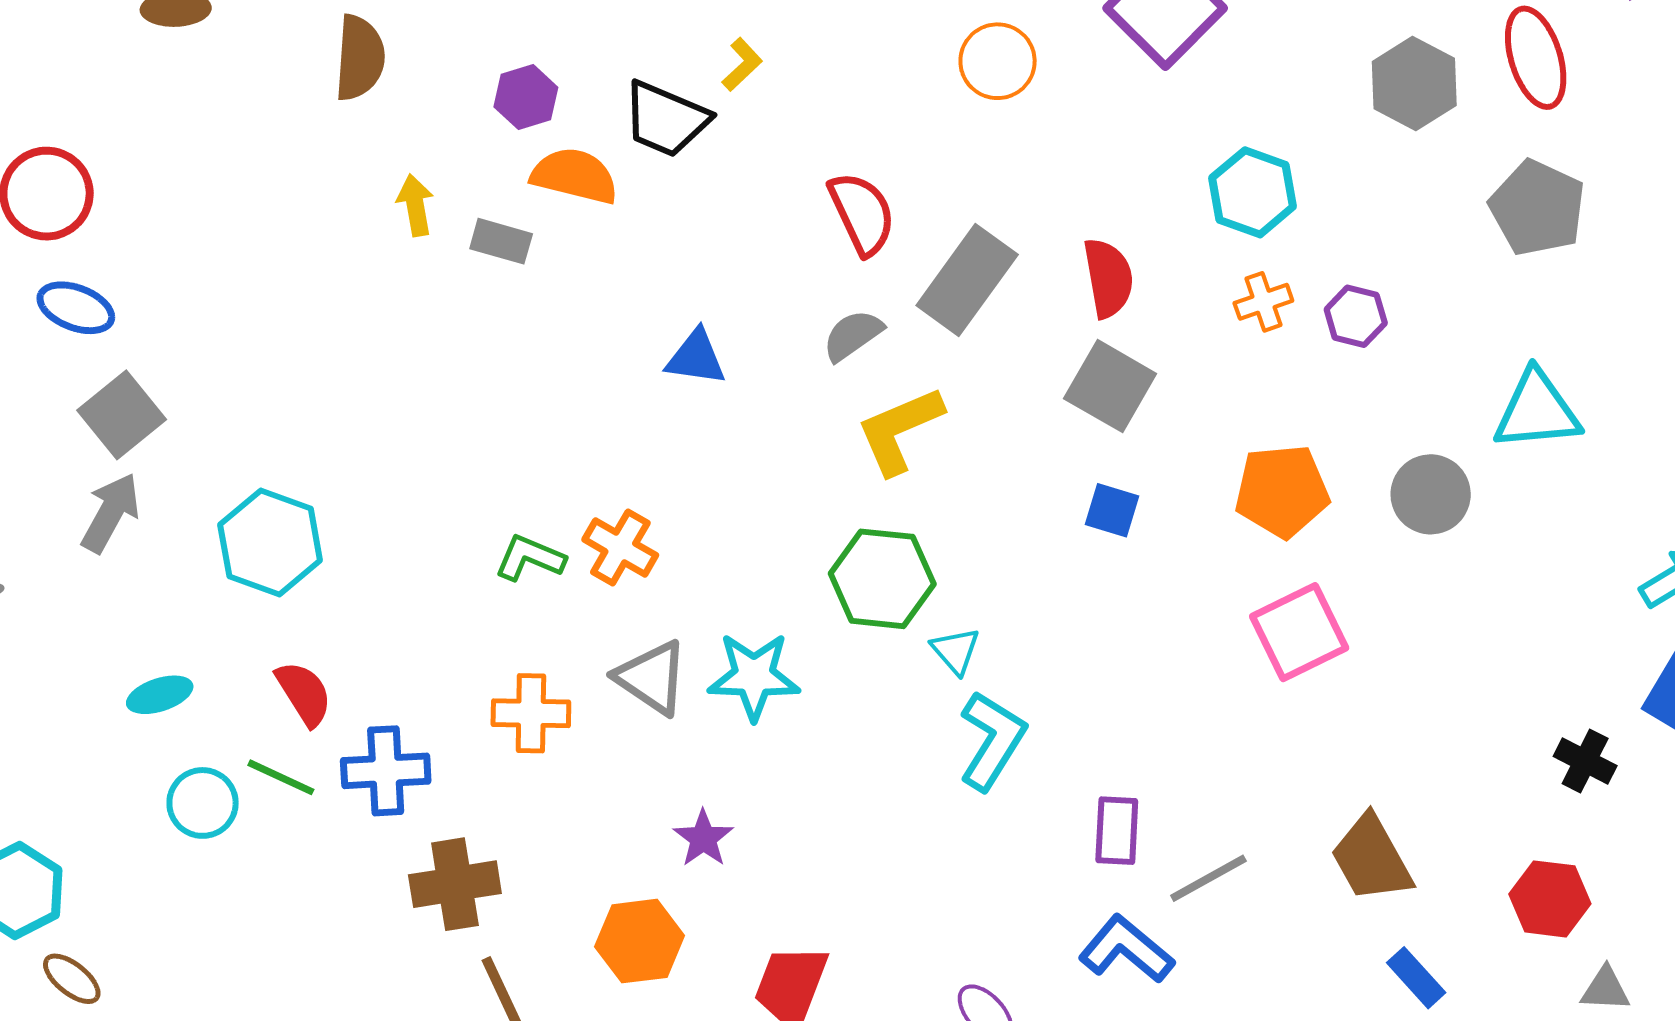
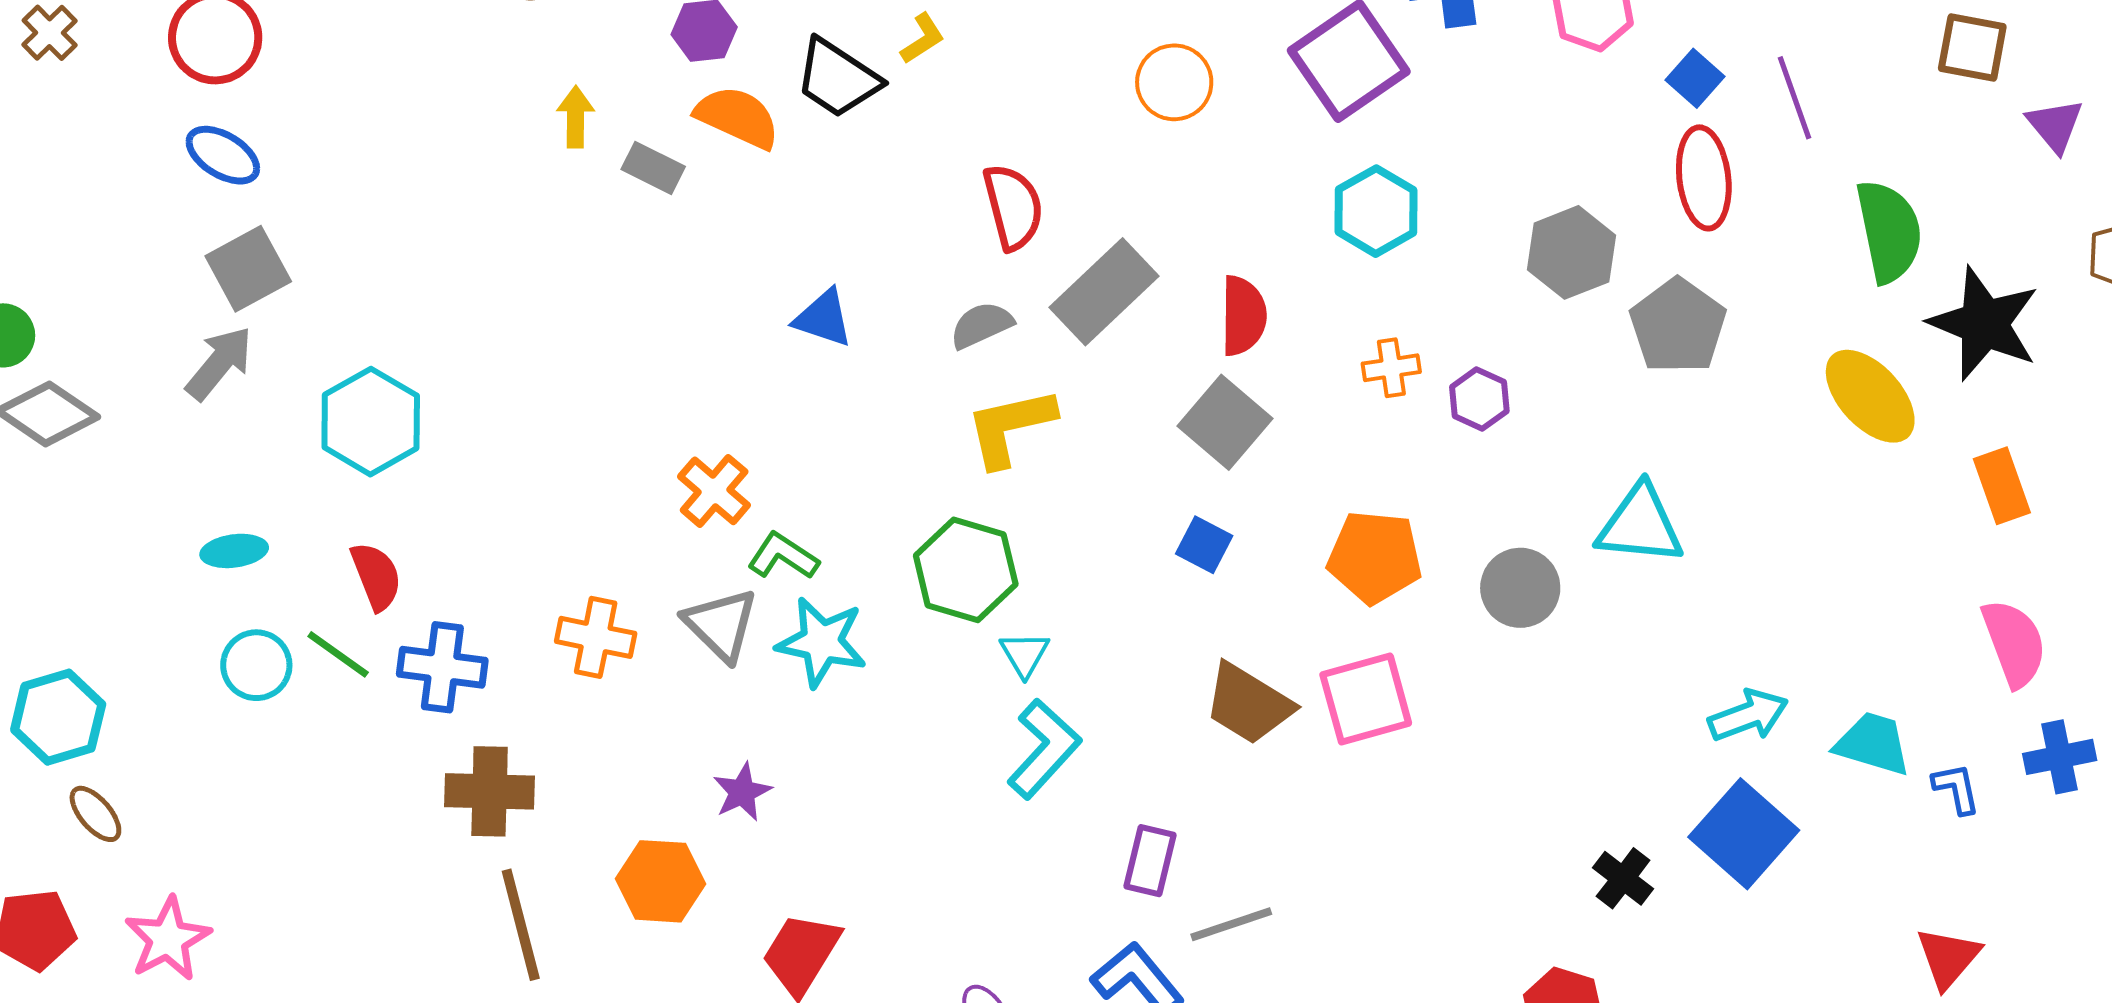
gray hexagon: (1414, 84) -> (1572, 252), moved
cyan hexagon: (1253, 192) -> (1376, 211), moved
green L-shape: (530, 558) -> (783, 556), moved
brown trapezoid: (1371, 859) -> (1248, 704), moved, turned -40

